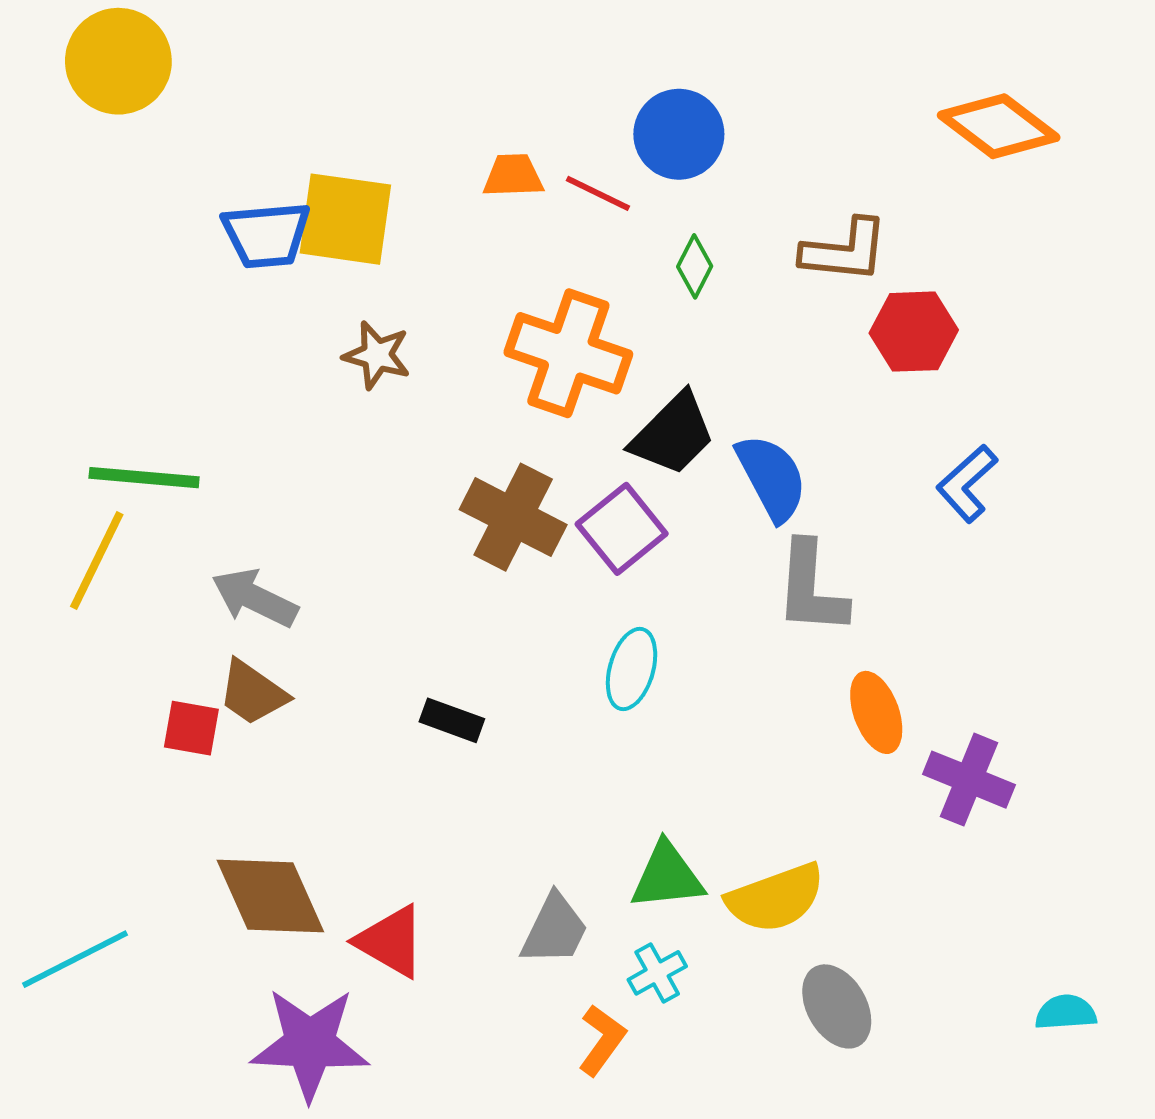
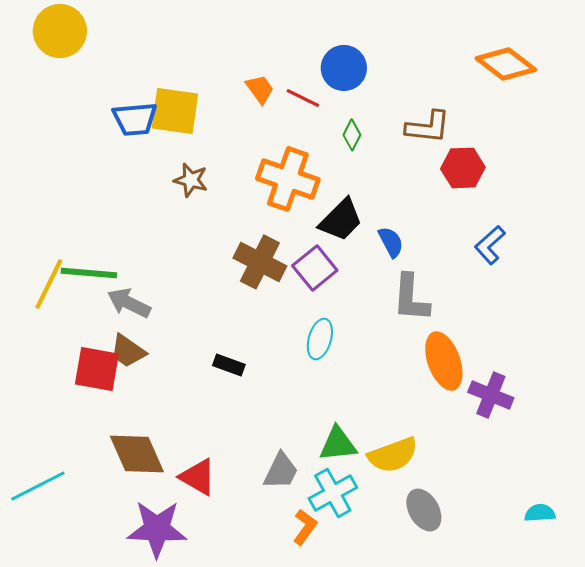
orange trapezoid: (513, 176) -> (260, 89), turned 56
green line: (144, 478) -> (89, 273), moved
blue semicircle: (772, 478) -> (391, 242), size x0.7
orange ellipse: (876, 712) -> (444, 361), size x1.4
red square: (191, 728) -> (97, 369), size x1.6
cyan cross: (657, 973) -> (333, 493), size x1.6

